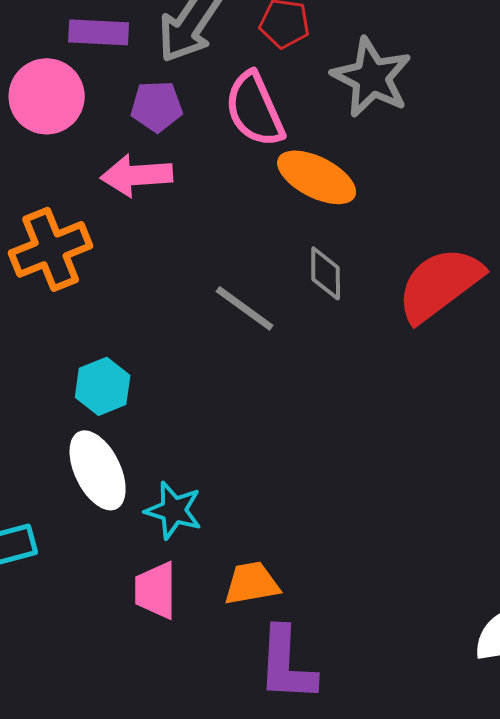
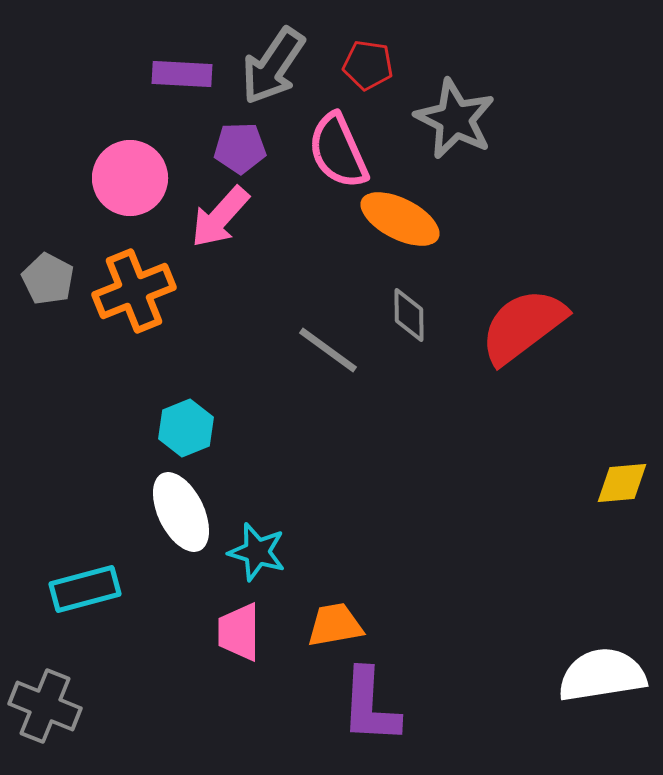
pink circle: (47, 96) -> (130, 178), moved
pink arrow: (137, 175) -> (220, 217), turned -44

